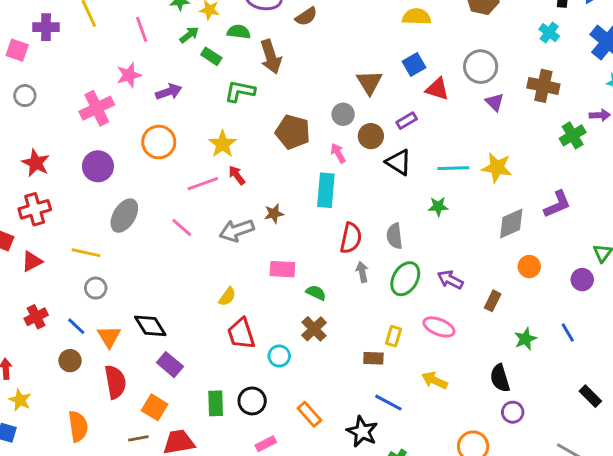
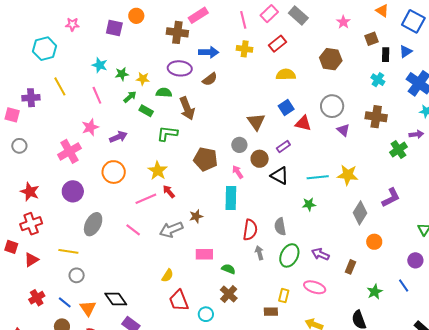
gray diamond: (511, 223) -> (360, 213), turned -30
purple circle: (582, 280) -> (415, 260), moved

